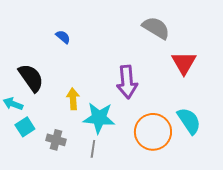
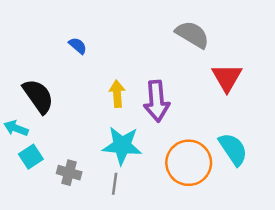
yellow arrow: (73, 99) -> (117, 94), moved

